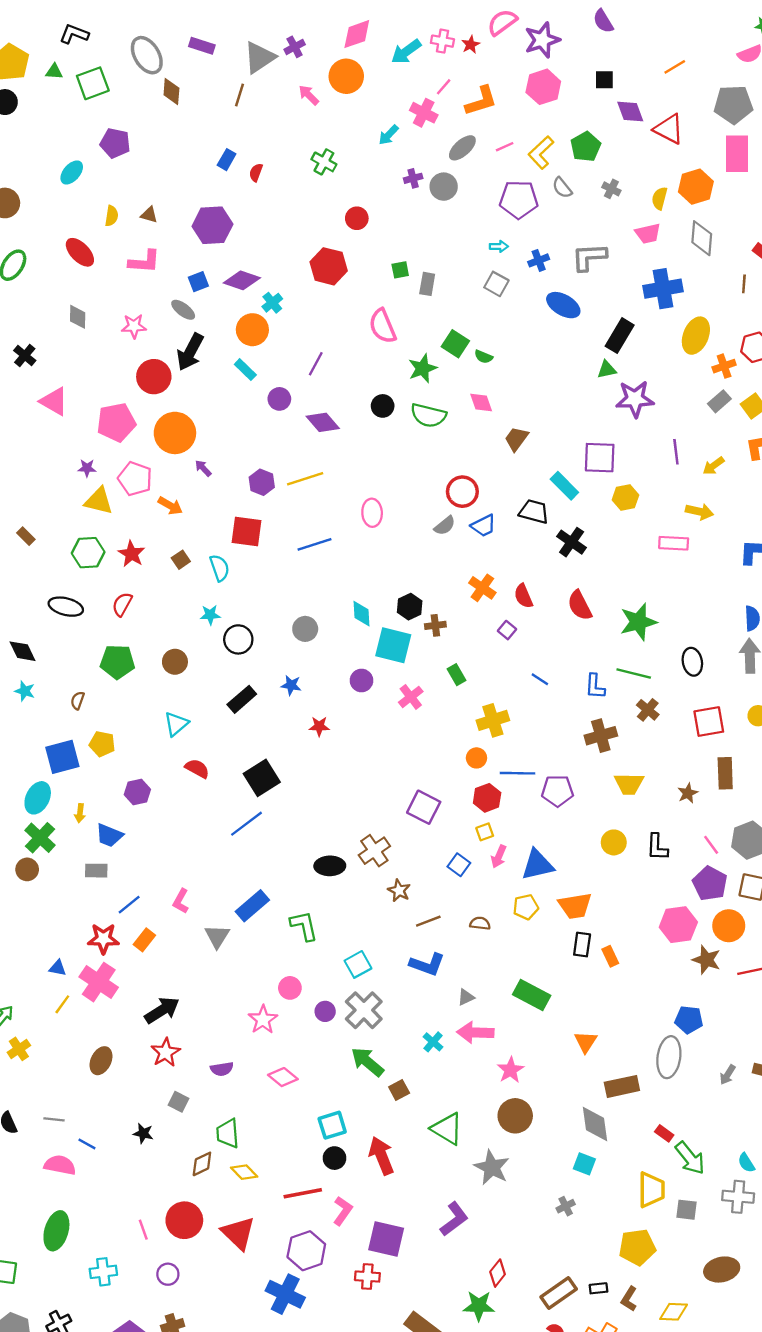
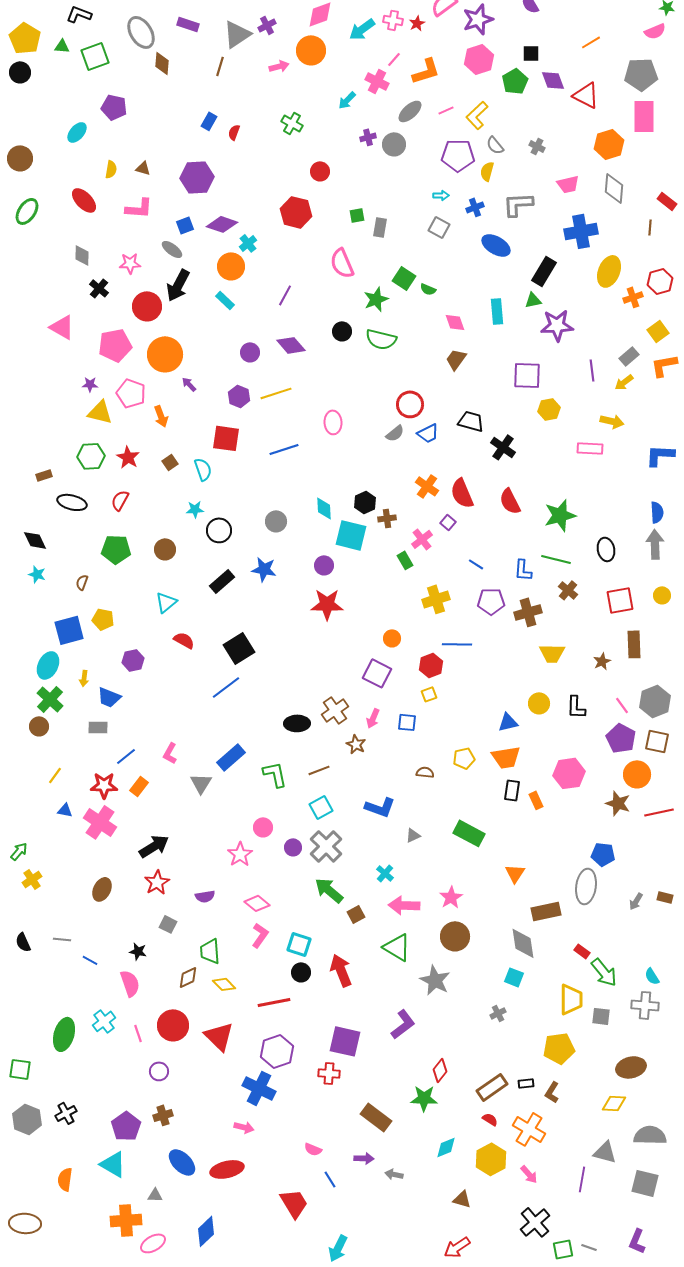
pink arrow: (309, 95) -> (279, 66), turned 120
green pentagon: (586, 147) -> (515, 81), moved
yellow semicircle: (660, 198) -> (487, 171), moved
black cross: (25, 356) -> (99, 288), moved
purple circle: (279, 399) -> (250, 352), moved
gray rectangle: (719, 401) -> (629, 356), moved
pink diamond: (481, 402) -> (455, 322), moved
cyan rectangle: (564, 486) -> (497, 311), moved, turned 40
orange arrow: (170, 506) -> (161, 416), turned 40
brown rectangle: (26, 536) -> (44, 475), moved, turned -63
red semicircle: (523, 596) -> (462, 493), size x1.4
blue star: (291, 685) -> (264, 569), size x1.4
pink cross: (411, 697) -> (422, 539), moved
red star: (319, 726) -> (327, 604), moved, size x1.8
orange circle: (476, 758) -> (392, 638), moved
purple pentagon: (557, 791) -> (491, 601), moved
pink arrow: (499, 857) -> (373, 718), moved
blue square: (459, 865) -> (407, 722), turned -30
blue triangle: (537, 865) -> (508, 722), moved, size x0.7
brown line: (428, 921) -> (319, 770), moved
pink hexagon: (678, 925) -> (569, 773), moved
yellow line: (62, 1004) -> (55, 775), moved
pink arrow: (475, 1033) -> (404, 905), moved
cyan square: (332, 1125) -> (299, 944), turned 35
pink semicircle: (60, 1165) -> (130, 983), moved, turned 60
pink L-shape: (343, 1211) -> (260, 935), moved
cyan cross: (103, 1272) -> (104, 1021), moved, turned -30
yellow diamond: (674, 1312) -> (614, 1103), moved

